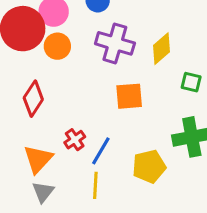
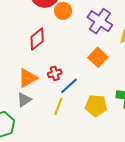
orange square: (129, 96) -> (98, 57), turned 30

